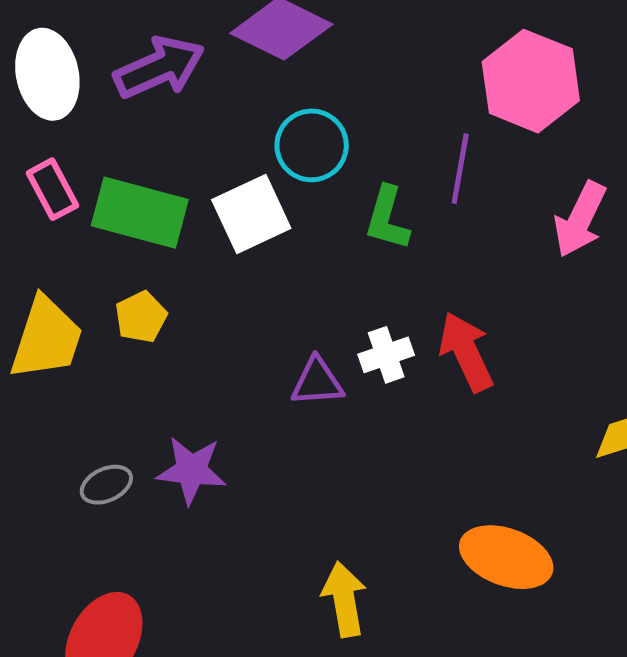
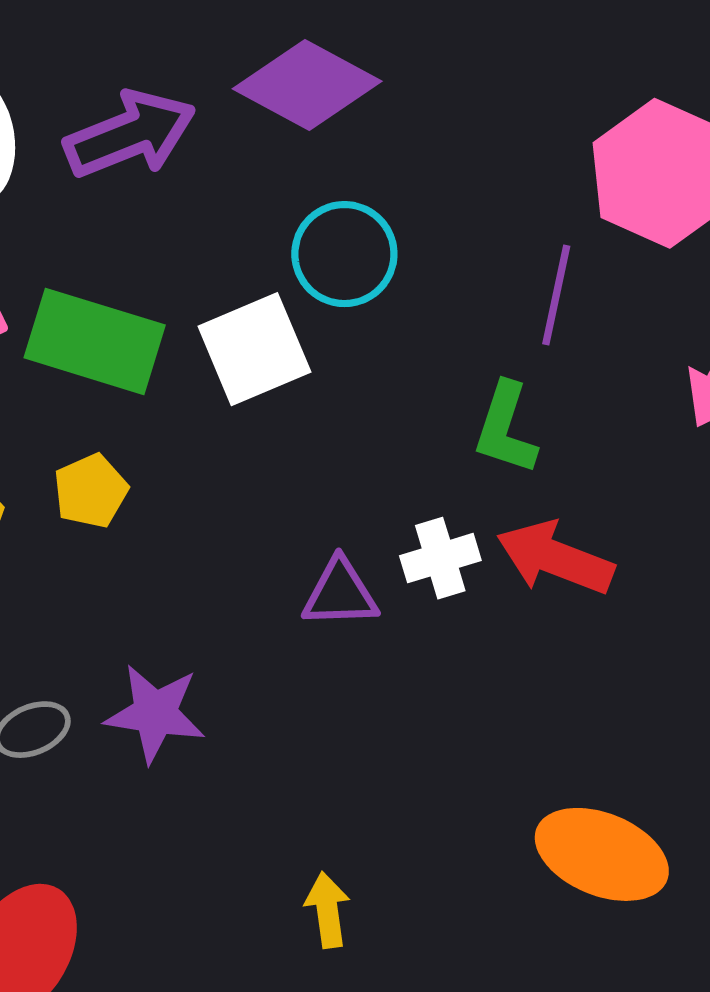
green L-shape: (387, 218) -> (506, 428), moved
red arrow: (466, 352) -> (555, 558), turned -46
yellow arrow: (344, 599) -> (327, 910), moved, size x0.7

